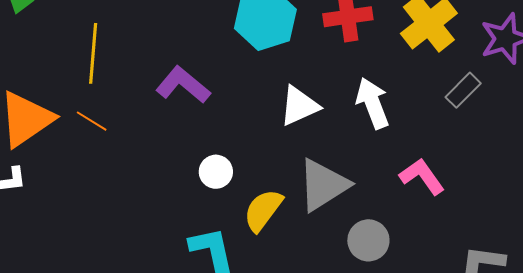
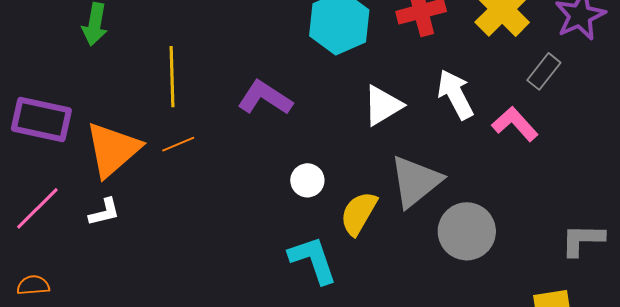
orange line: (92, 121) -> (178, 144), turned -48
pink L-shape: (422, 177) -> (515, 124), moved
gray circle: (368, 240) -> (467, 231), size x1.4

